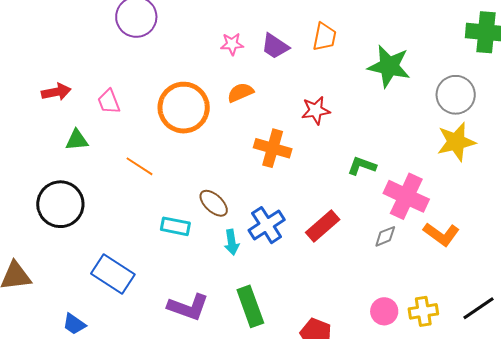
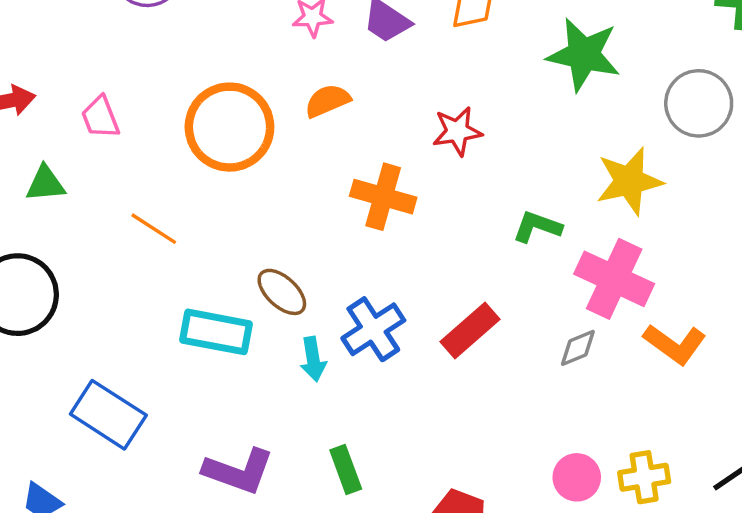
yellow star: (456, 142) -> (629, 181), moved
cyan rectangle: (175, 226) -> (216, 332), size x1.4
green rectangle: (250, 306) -> (346, 470), size x0.7

